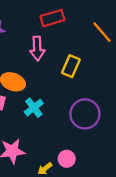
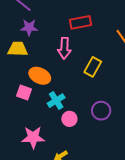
purple circle: (85, 114) -> (101, 111), size x0.7
pink circle: (67, 159) -> (69, 119), moved

